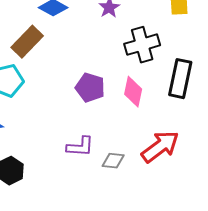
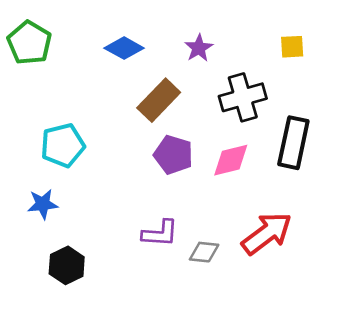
brown rectangle: (27, 42) -> (159, 100), moved
pink diamond: (133, 92) -> (231, 160), turned 64

